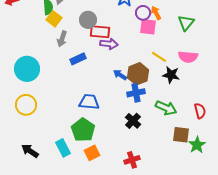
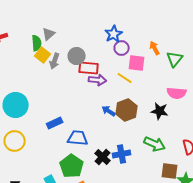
purple circle: (143, 13) -> (122, 48), moved
orange arrow: (156, 13) -> (155, 48), moved
gray arrow: (62, 39) -> (55, 61), moved
yellow line: (159, 57) -> (125, 78), moved
blue rectangle: (78, 59) -> (55, 123), moved
blue cross: (136, 93) -> (122, 154), moved
black cross: (133, 121) -> (103, 157), moved

